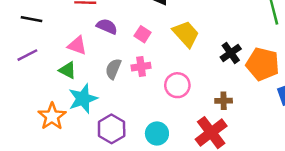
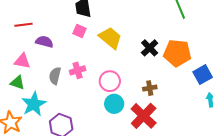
pink square: (143, 34) -> (79, 31), moved
cyan circle: (157, 133) -> (114, 104), moved

